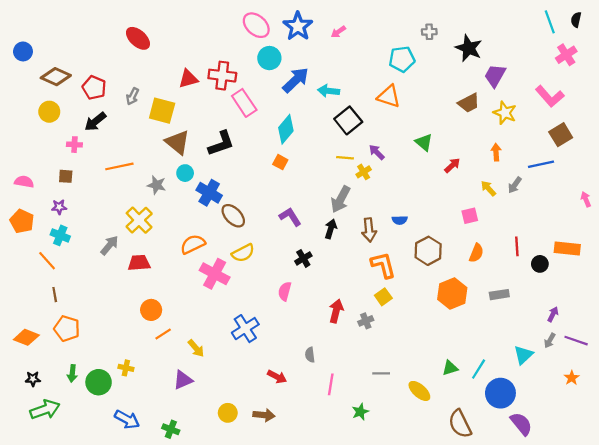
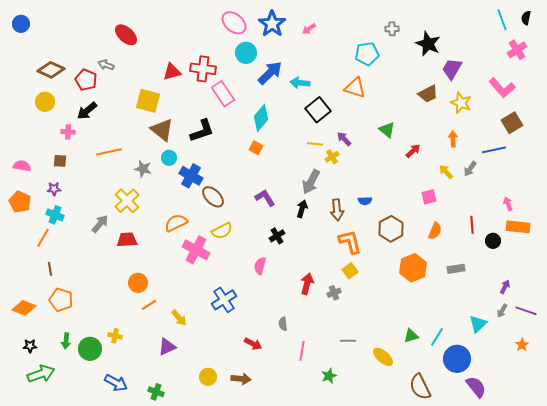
blue circle: (23, 51) -> (21, 24), moved
gray arrow: (132, 96) -> (106, 65), moved, turned 84
pink arrow: (586, 199) -> (508, 204), moved
orange line: (47, 261) -> (43, 238), turned 72

